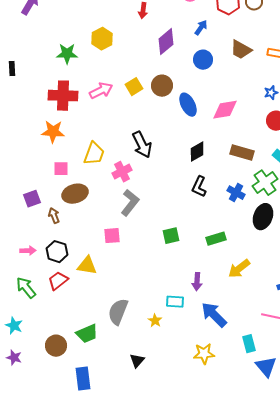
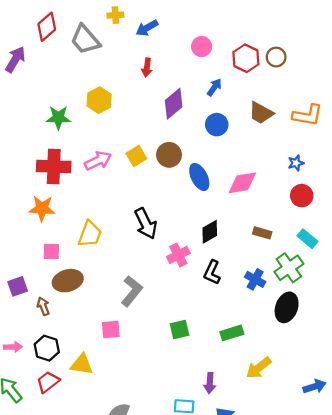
brown rectangle: (242, 153) -> (262, 233), size x0.7
pink cross: (122, 172) -> (178, 255), moved

